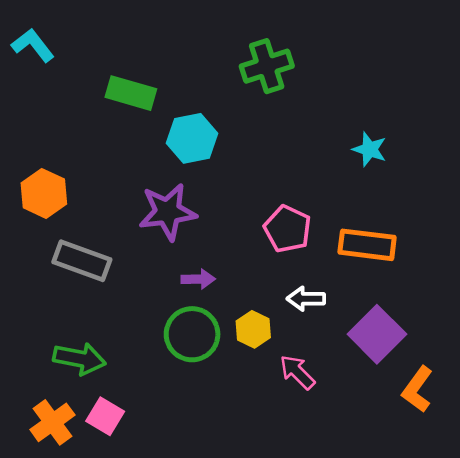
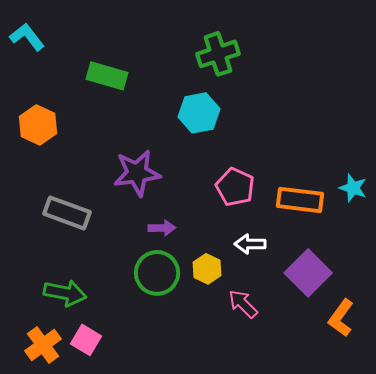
cyan hexagon: (192, 138) -> (199, 113), moved
cyan star: (370, 149) -> (353, 188), moved
orange hexagon: (44, 193) -> (38, 125), moved

